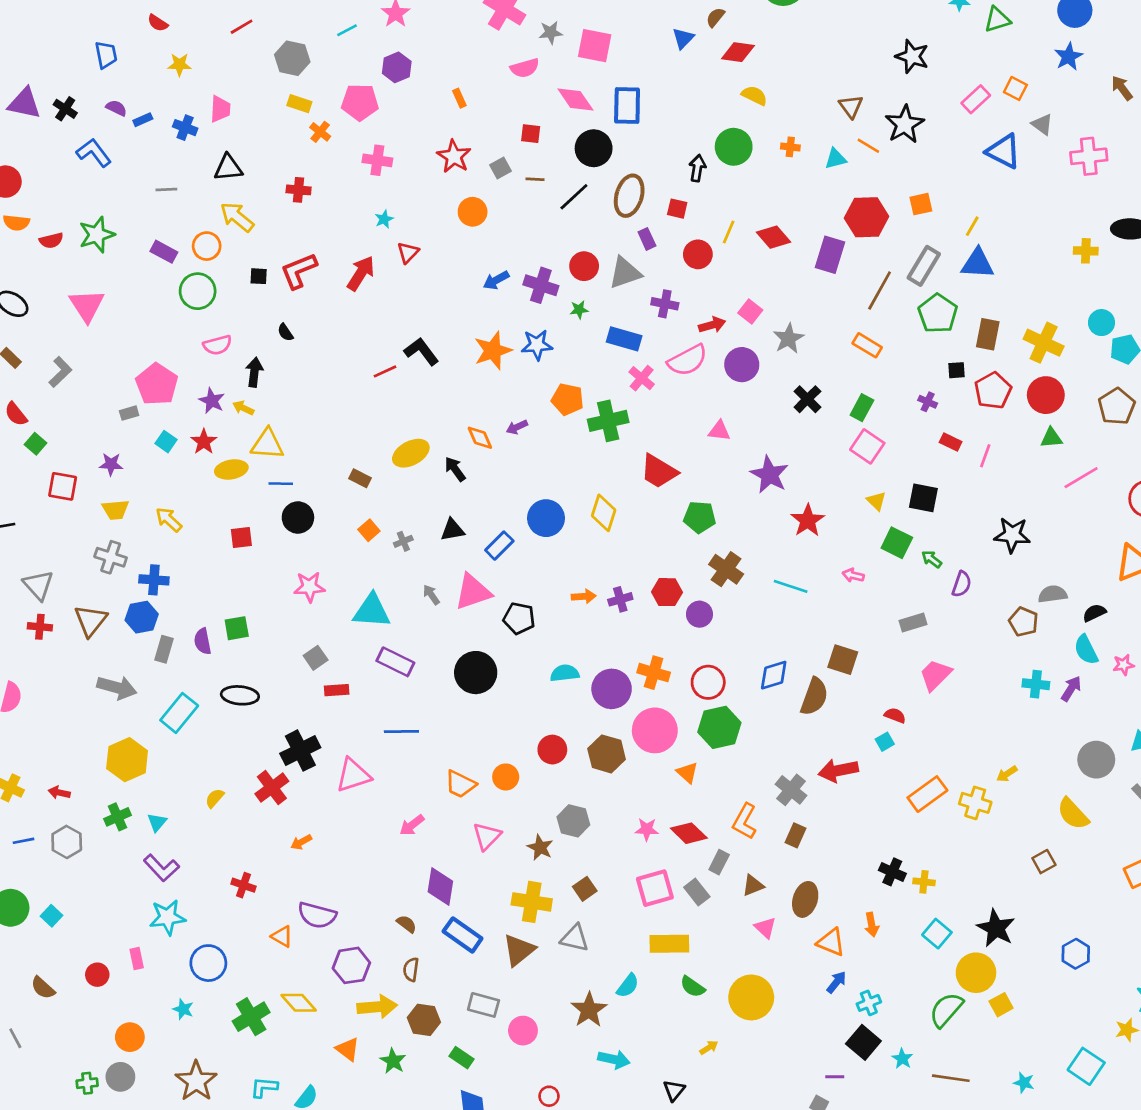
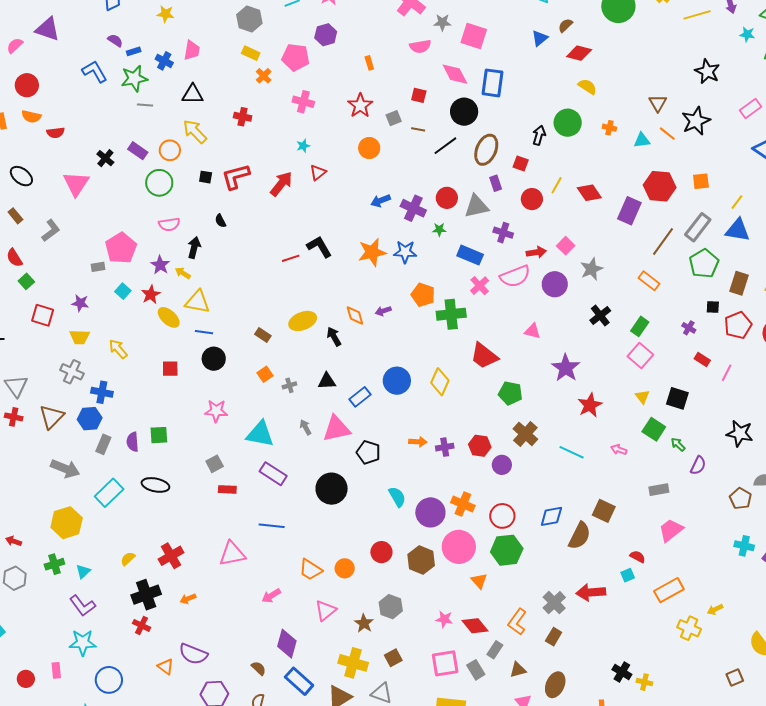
black cross: (65, 109) -> (105, 158), moved
green star: (97, 235) -> (134, 78), moved
yellow ellipse: (231, 469) -> (169, 317), turned 45
cyan semicircle: (565, 673) -> (397, 497), turned 60
black cross: (300, 751) -> (146, 595), moved
orange rectangle: (927, 794) -> (669, 590), moved

